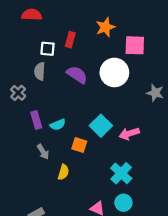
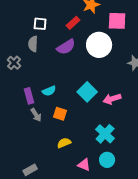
red rectangle: (70, 40) -> (73, 23), moved, turned 32
purple semicircle: (77, 75) -> (66, 47), turned 114
purple rectangle: (36, 120) -> (29, 96), moved
orange square: (79, 145) -> (60, 114), moved
yellow semicircle: (63, 172) -> (64, 143), moved, turned -128

